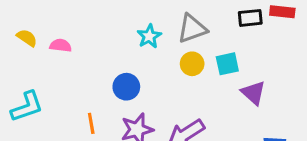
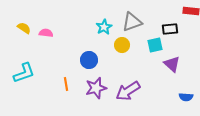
black rectangle: (250, 18) -> (170, 29), moved
yellow circle: (192, 64) -> (122, 45), moved

